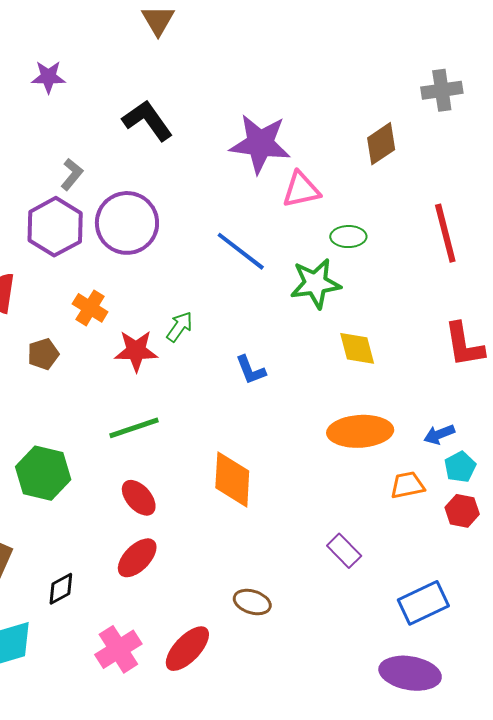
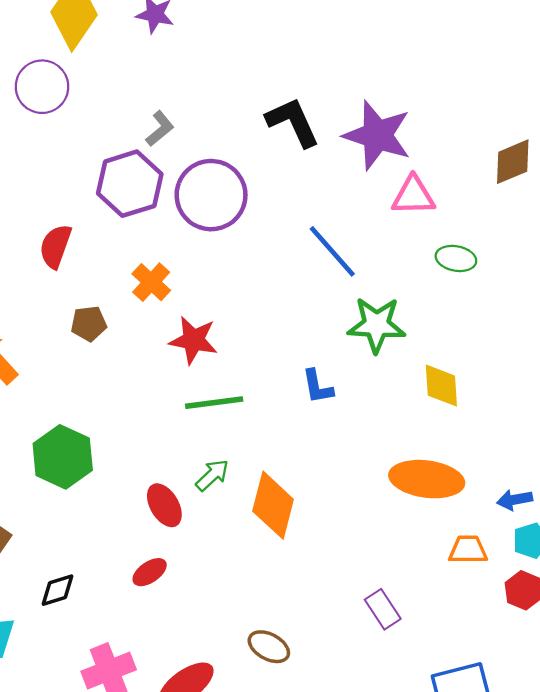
black L-shape: (147, 120) -> (293, 122), moved
green star: (316, 283) -> (376, 325), moved
green arrow: (180, 327) -> (212, 475), moved
green line: (134, 428) -> (214, 403), moved
red ellipse: (137, 558) -> (150, 572), size x0.7

